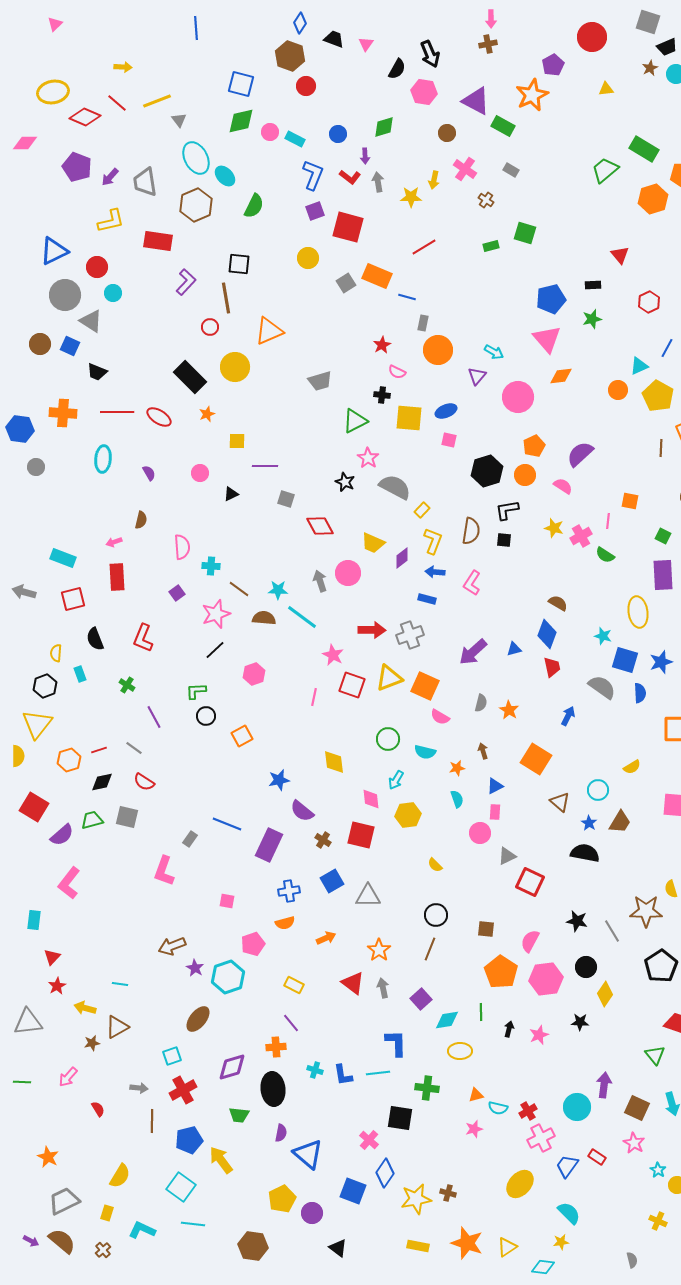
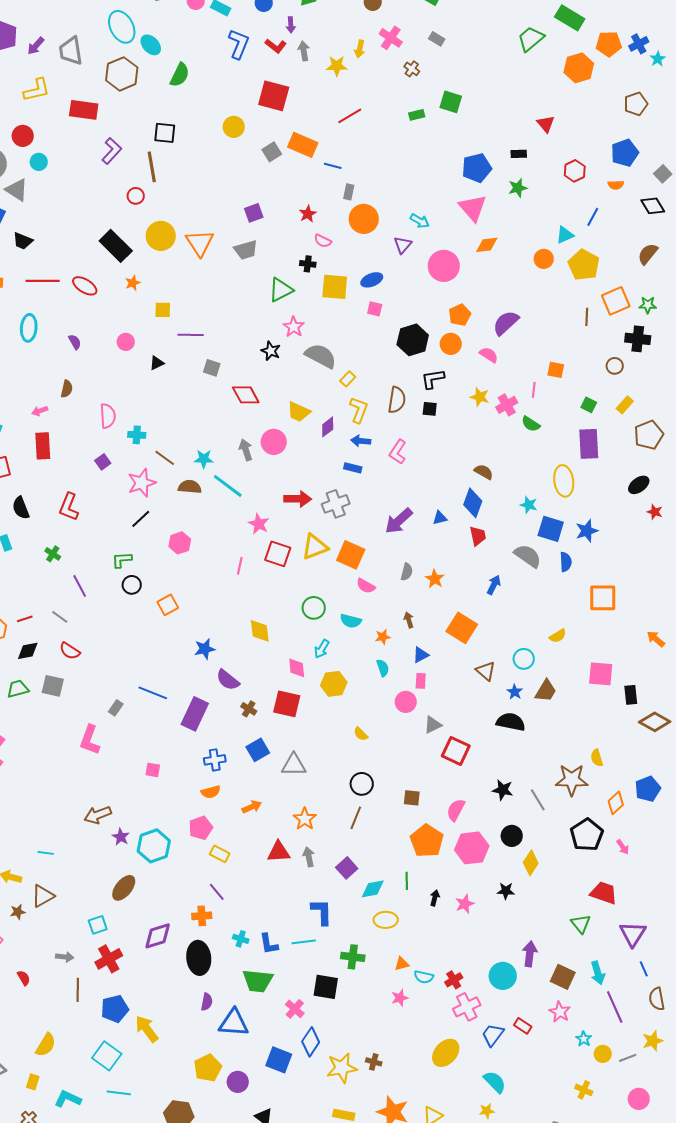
purple square: (315, 211) -> (254, 213), moved
orange triangle: (269, 331) -> (200, 243), moved, turned -40
pink pentagon: (253, 944) -> (201, 828), moved
red triangle: (353, 983) -> (279, 852), turned -40
green trapezoid: (239, 1115) -> (258, 981), moved, size x1.5
blue triangle: (308, 1154) -> (234, 1023), turned -36

